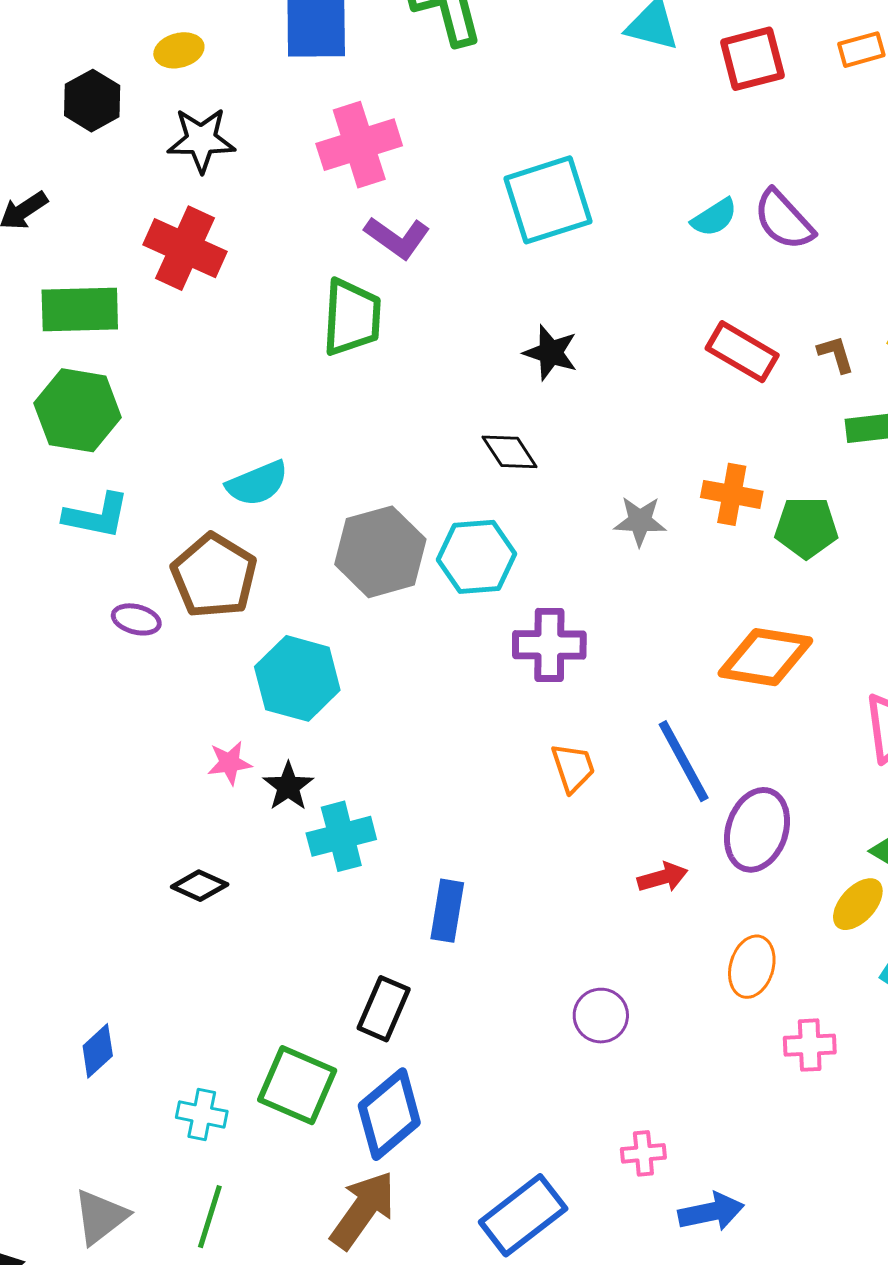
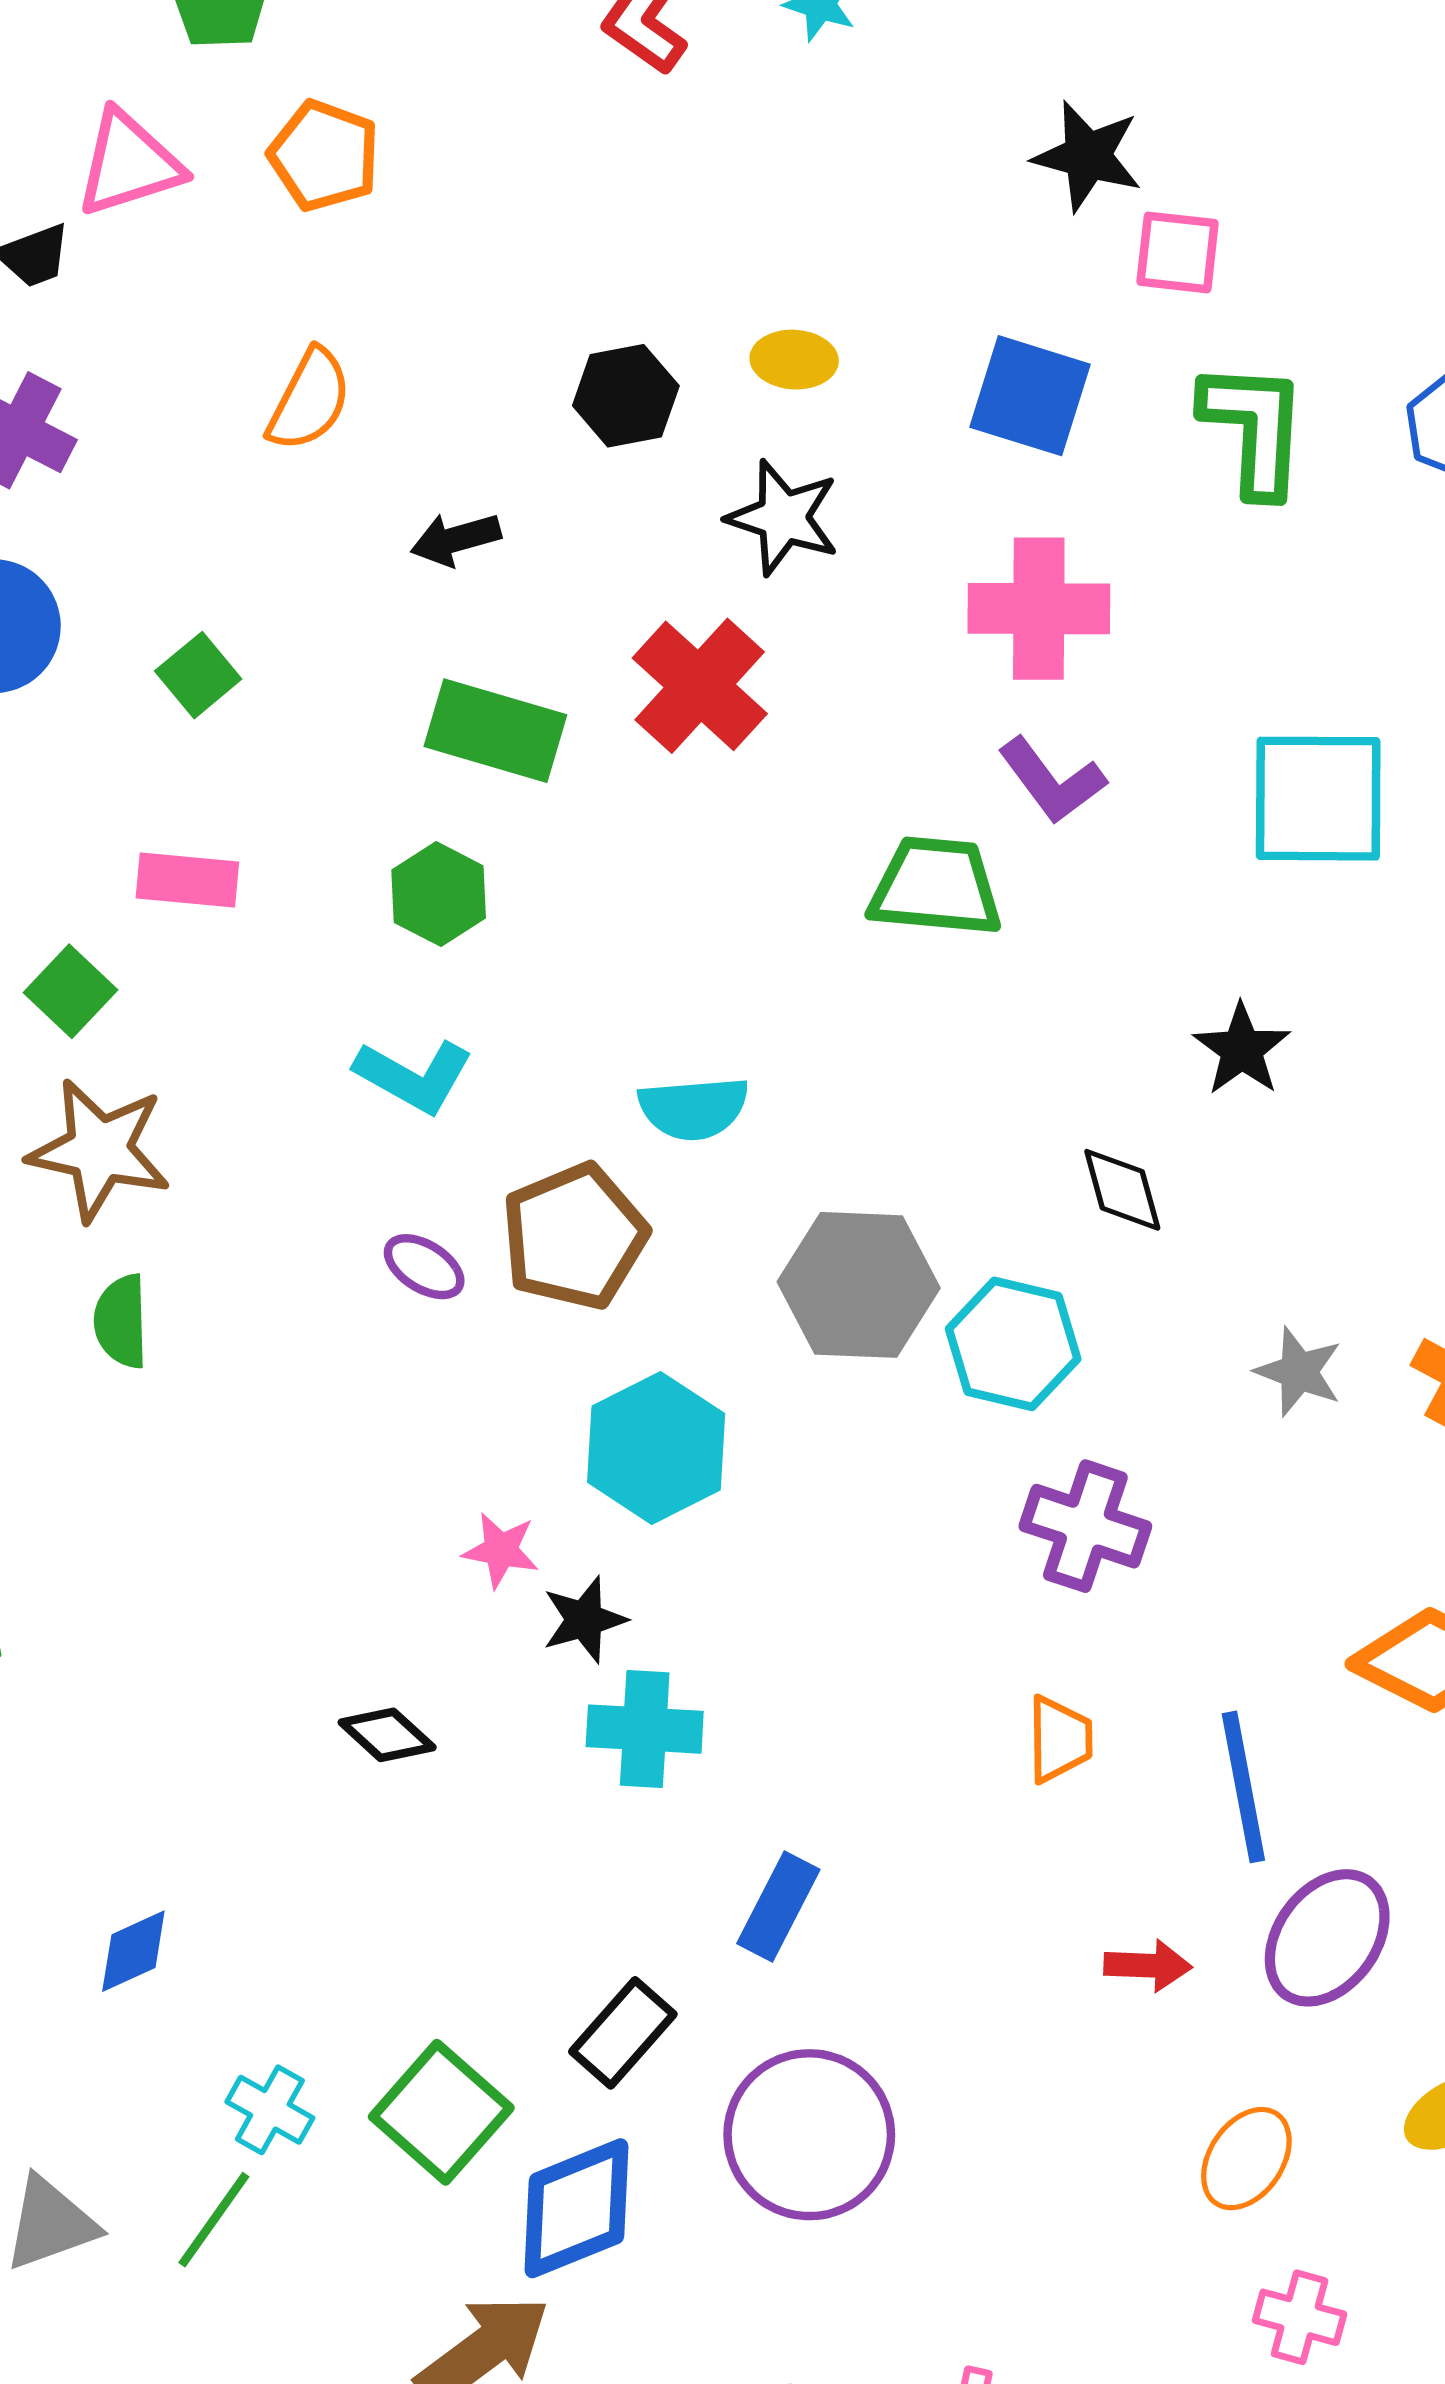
green trapezoid: (352, 317) -> (936, 887), turned -106
green hexagon: (78, 410) -> (439, 894), size x0.7
purple circle: (601, 1016) -> (809, 2135), moved, size x1.8
green line: (210, 1217) -> (214, 2220), moved

